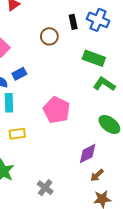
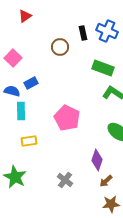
purple diamond: (88, 153) -> (97, 160), turned -45
gray cross: (45, 188) -> (65, 180), moved

